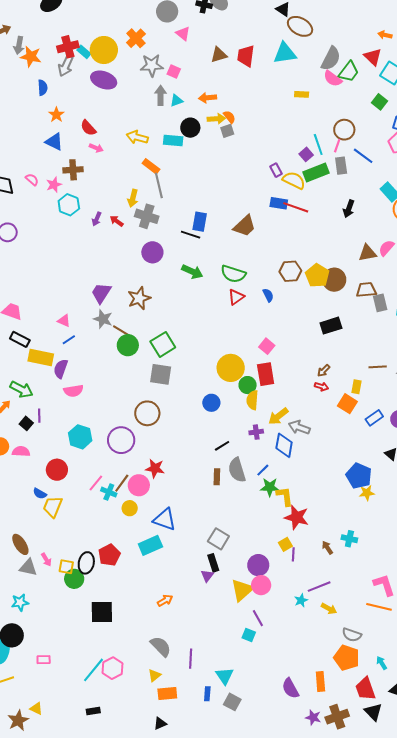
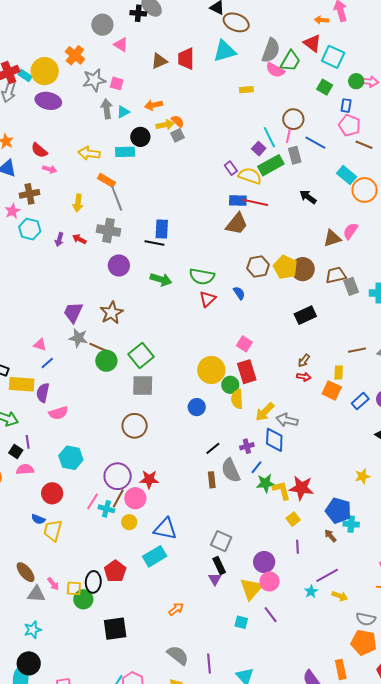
yellow arrow: (133, 198) -> (78, 203), moved
black arrow: (349, 209) -> (308, 197), turned 114
brown trapezoid: (245, 226) -> (237, 224), moved
purple cross: (256, 432) -> (247, 446), moved
purple circle: (121, 440) -> (118, 476), moved
pink semicircle: (21, 451) -> (25, 469), moved
blue pentagon: (359, 476) -> (338, 511), moved
red star: (297, 517) -> (301, 488), moved
yellow square: (285, 544) -> (293, 519), moved
cyan square: (249, 635) -> (241, 622), moved

